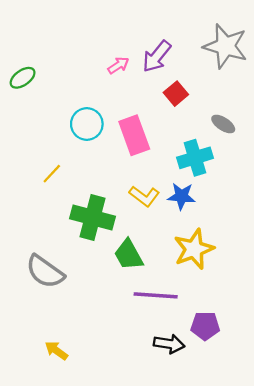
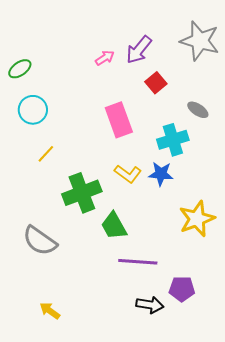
cyan circle: (87, 124) -> (33, 110), moved
green cross: (92, 218) -> (82, 193), turned -36
yellow star: (194, 249) -> (197, 219), moved

